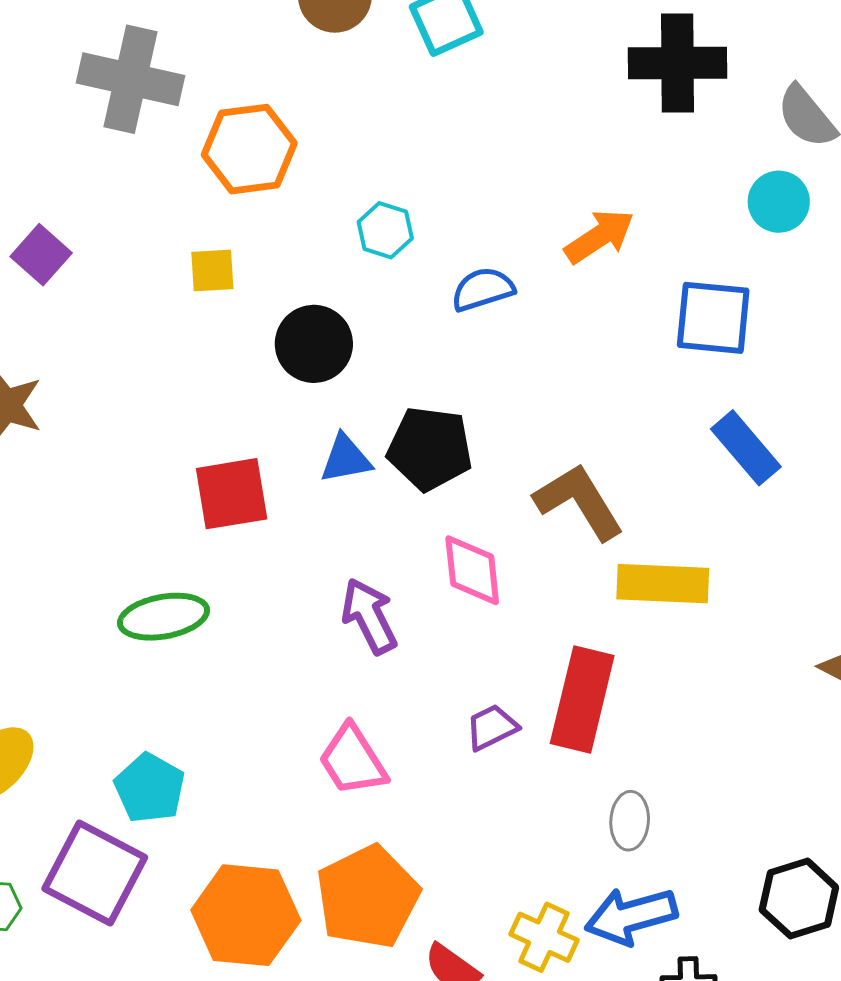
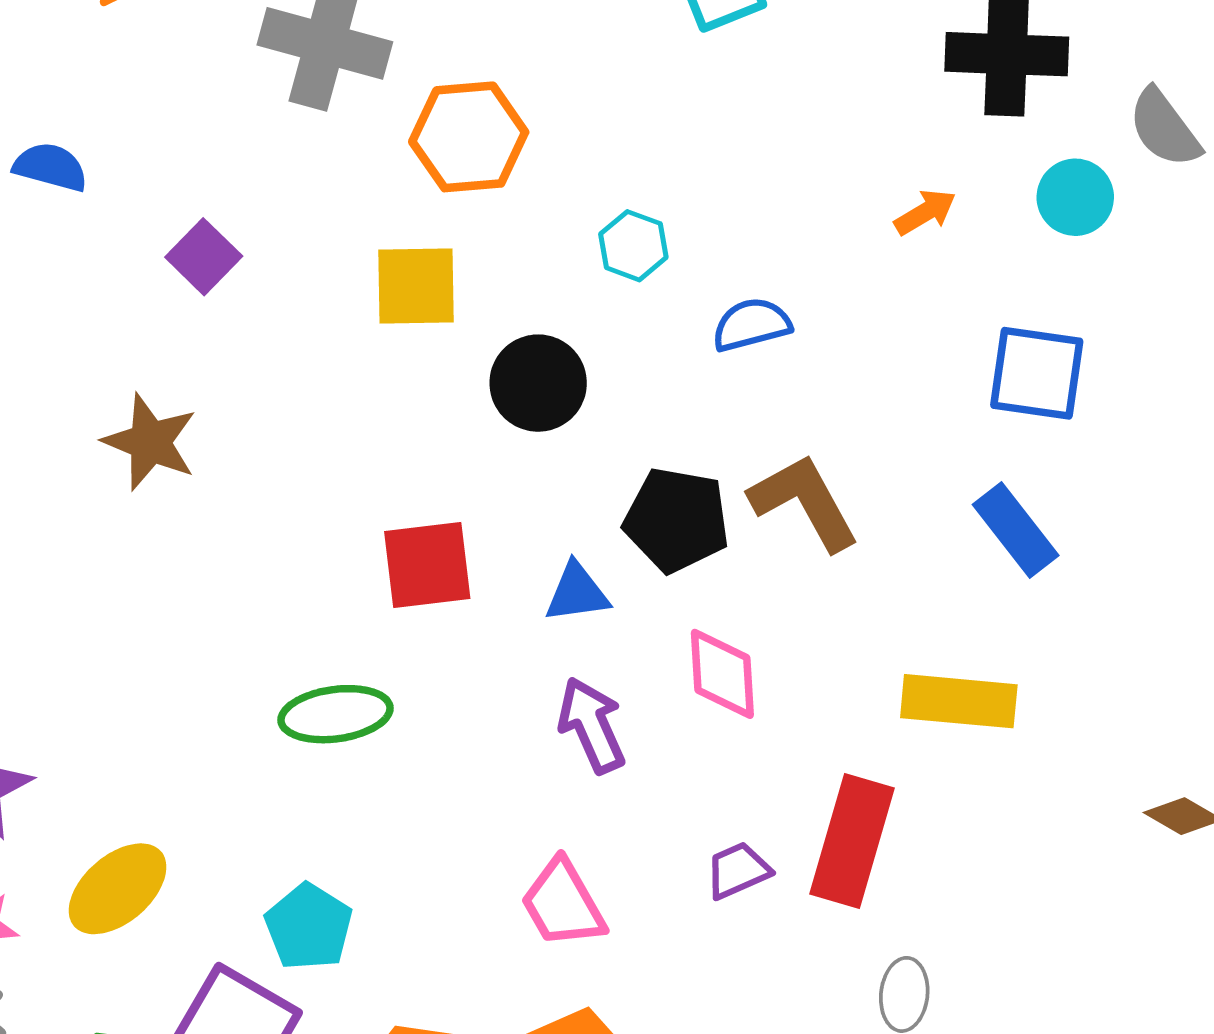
cyan circle: (779, 202) -> (1075, 197), moved
orange arrow: (599, 236) -> (925, 212), moved, size x0.7
yellow square: (212, 270) -> (416, 286), size x1.5
blue rectangle: (746, 448) -> (1016, 530), moved
blue triangle: (346, 459) -> (577, 593), moved
brown L-shape: (579, 502) -> (804, 502), moved

